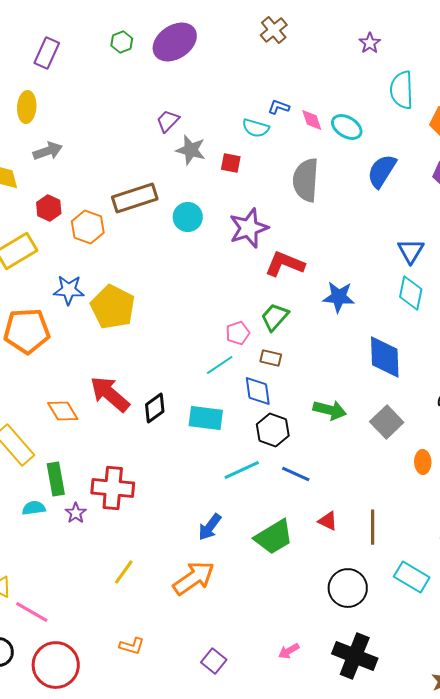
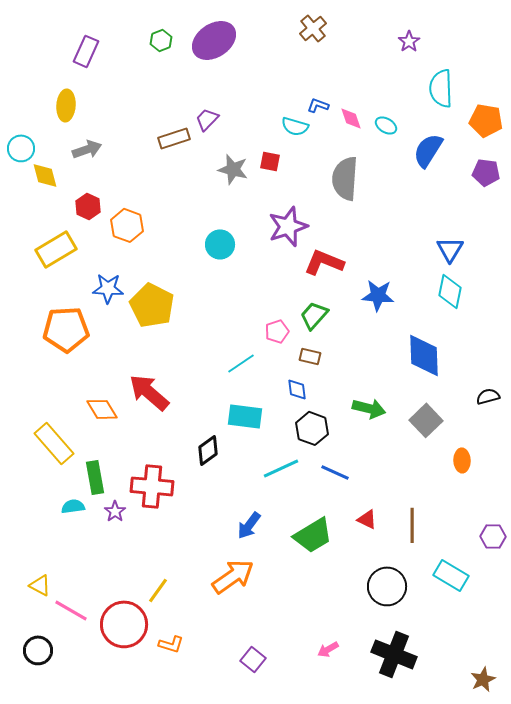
cyan ellipse: (347, 127) -> (386, 125), size x0.7
gray star: (191, 150) -> (233, 169), moved
blue semicircle: (382, 171) -> (428, 150), moved
brown rectangle: (135, 198) -> (174, 138), moved, size x0.7
cyan circle: (188, 217) -> (220, 244), moved
cyan line: (220, 365) -> (241, 363), moved
blue diamond: (258, 391) -> (297, 389), size x0.7
black diamond: (155, 408) -> (208, 450), moved
yellow line: (124, 572) -> (158, 590), moved
red circle: (56, 665) -> (124, 624), moved

